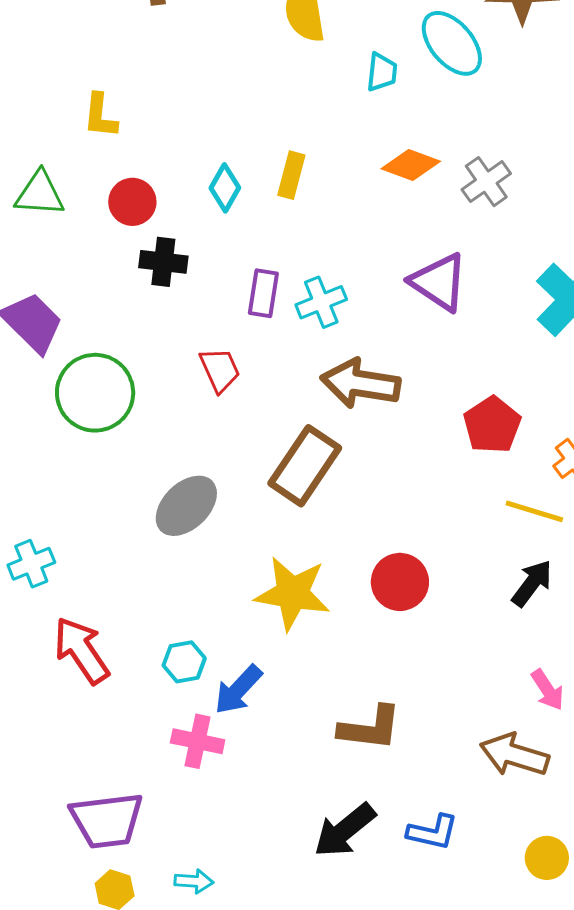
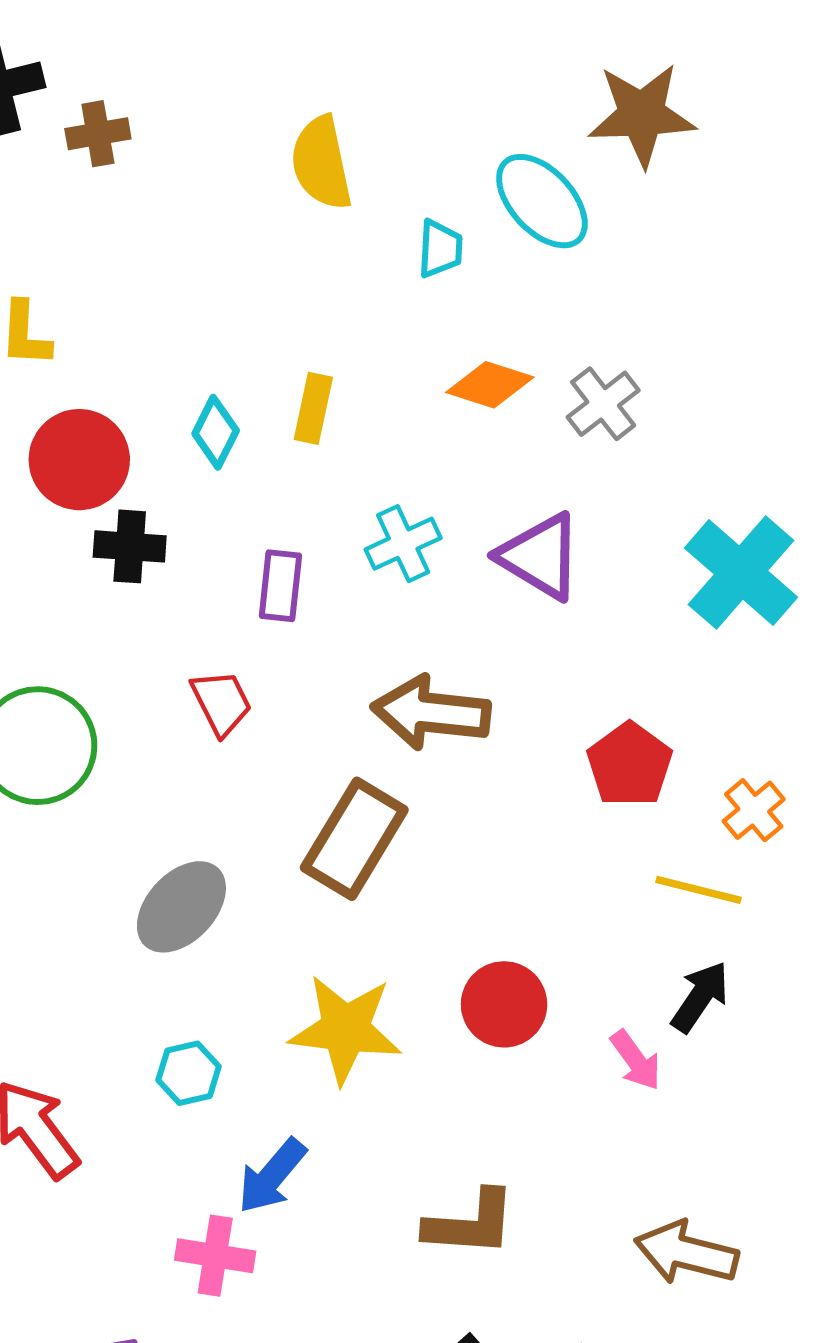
red circle: (132, 202) -> (79, 460), size x1.4
cyan cross: (321, 302) -> (403, 544), moved
cyan hexagon: (184, 662) -> (189, 1073), moved
pink arrow: (547, 690) -> (636, 1060), moved

